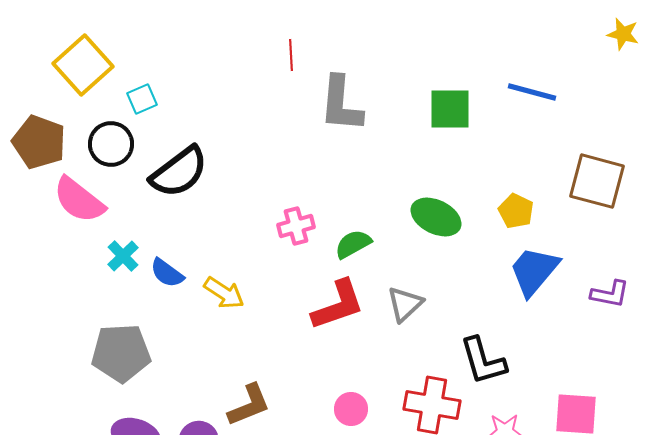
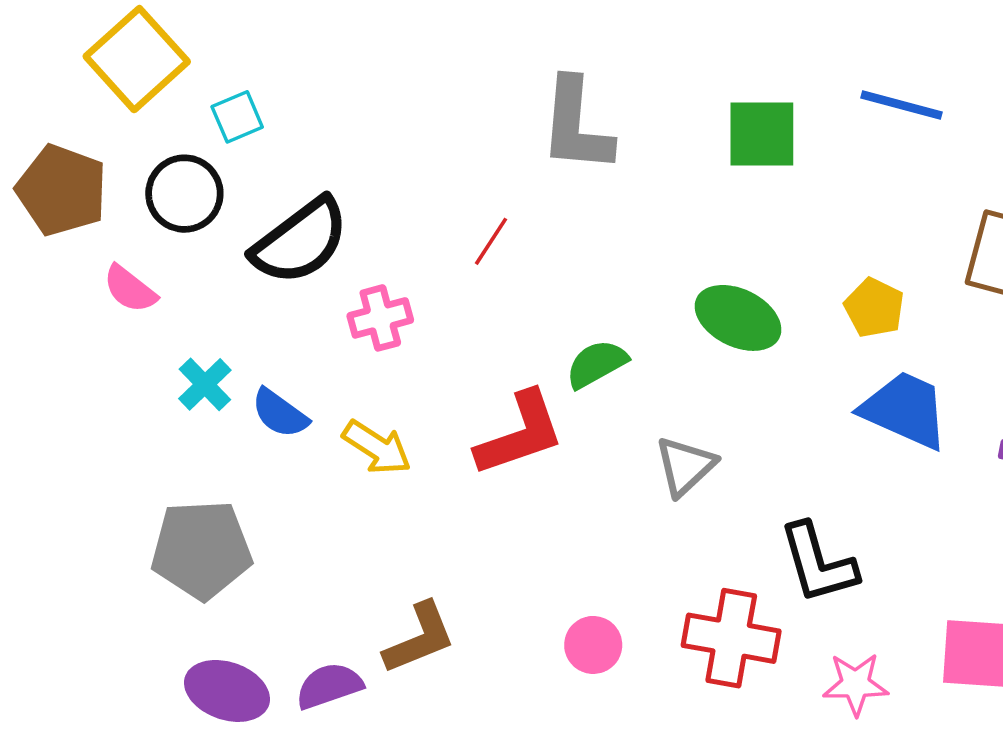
red line: (291, 55) -> (491, 241), moved, turned 36
pink semicircle: (79, 200) -> (130, 289), size x0.6
pink cross: (296, 226) -> (380, 318), moved
blue trapezoid: (534, 271) -> (905, 410), turned 74
red L-shape: (338, 305) -> (520, 434), moved

